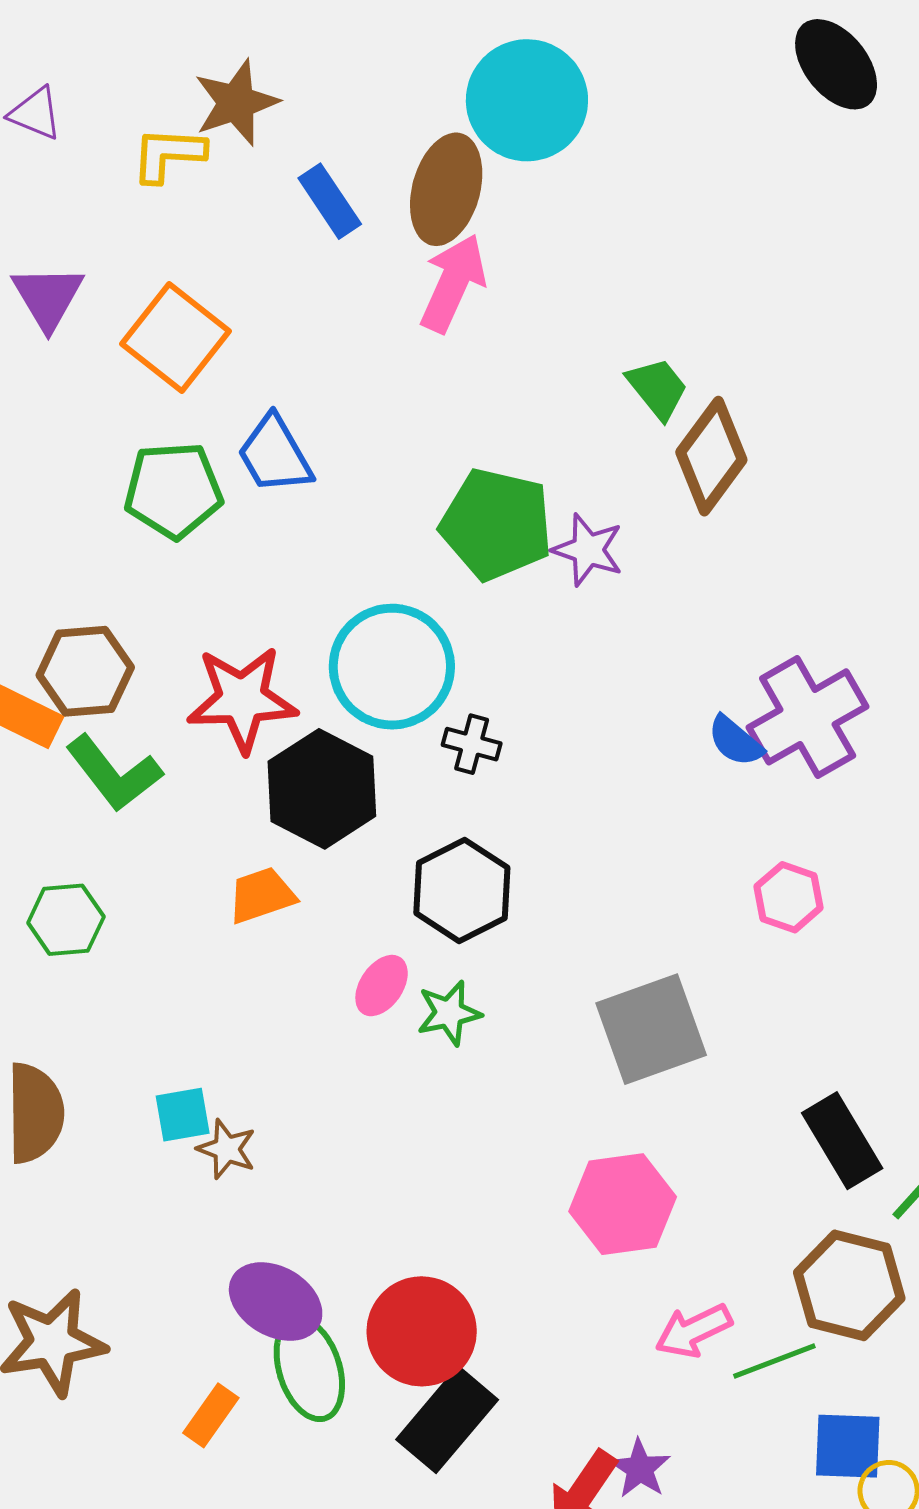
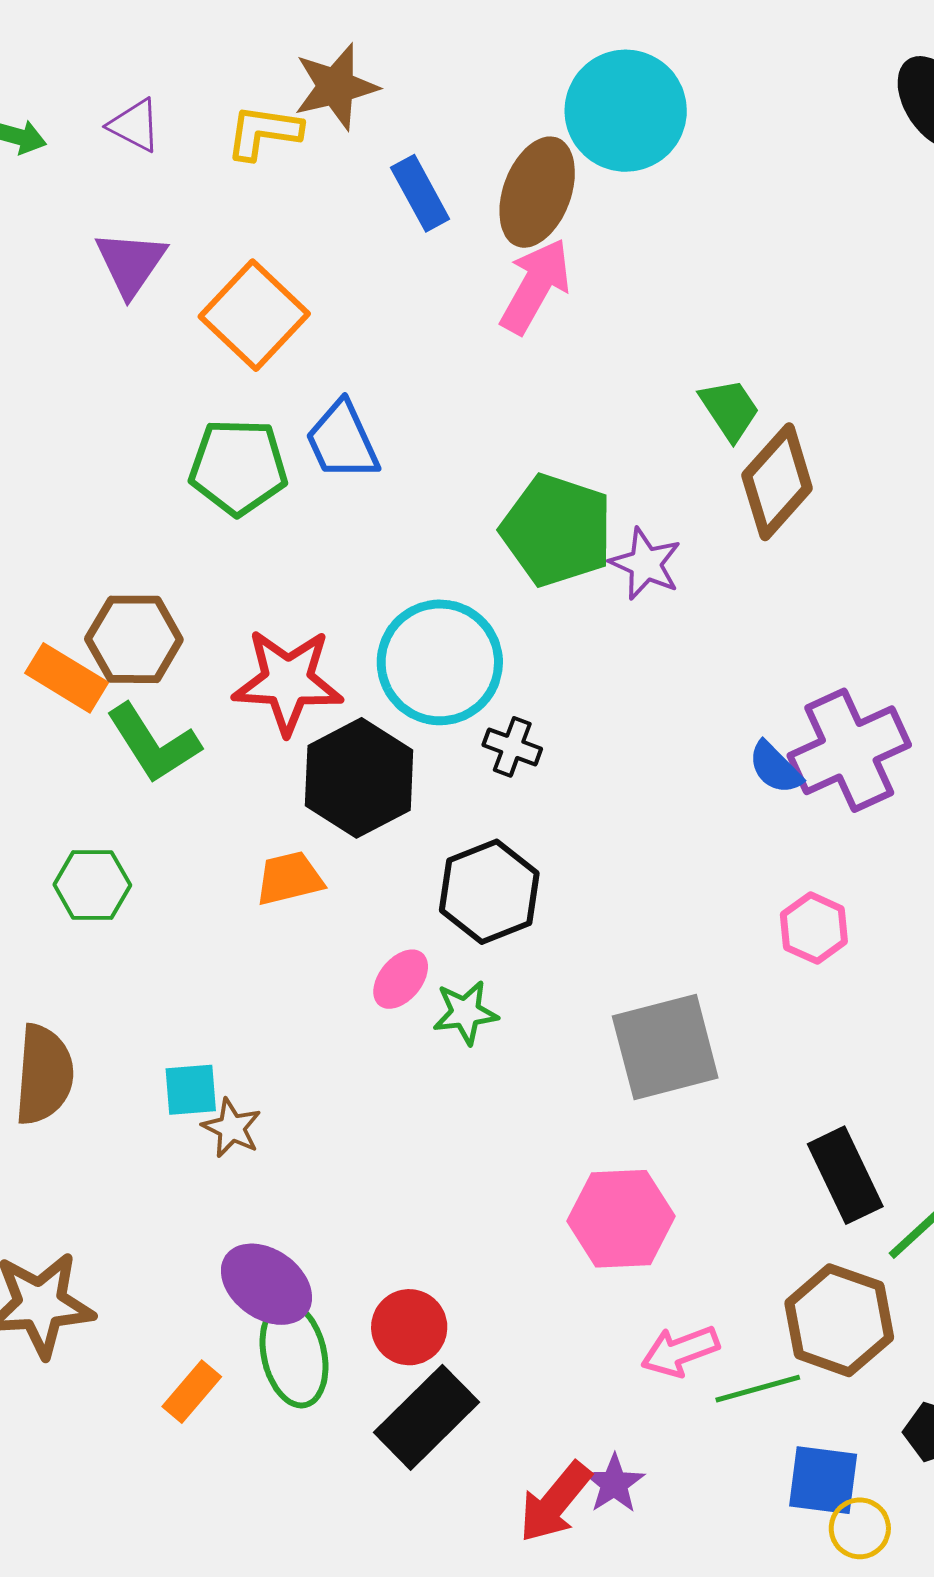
purple triangle: (35, 113) -> (135, 125), moved
red circle: (422, 1331) -> (409, 1327), size x0.7

